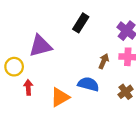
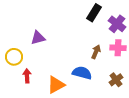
black rectangle: (81, 23) -> (94, 13), moved
purple triangle: (40, 46) -> (38, 38), size x0.7

